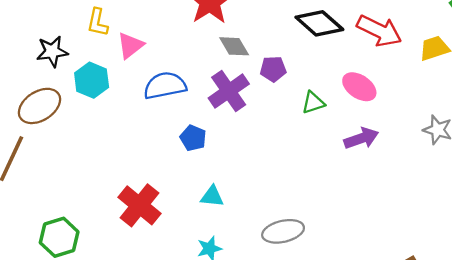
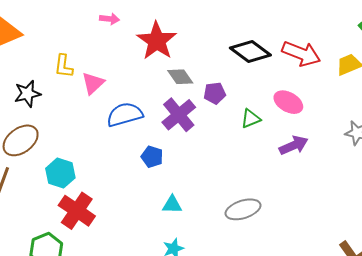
cyan hexagon: (92, 80) -> (60, 173), moved
red cross: (139, 205) -> (77, 211), moved
gray ellipse: (283, 231) -> (243, 209), moved

